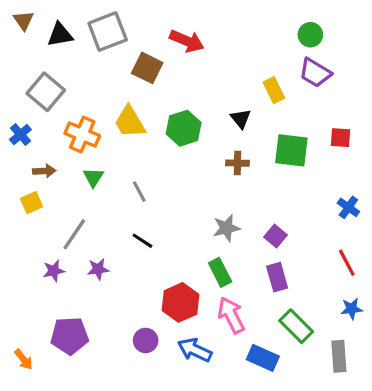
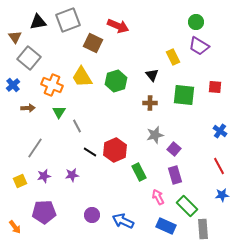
brown triangle: (24, 20) -> (15, 37), moved
gray line: (139, 192) -> (77, 126), moved
yellow square: (32, 203) -> (20, 181), moved
gray star: (226, 228) -> (155, 135), moved
gray line: (74, 234) -> (35, 148), moved
purple star: (98, 269) -> (72, 175), moved
purple star: (54, 271) -> (44, 176), moved
red hexagon: (180, 302) -> (115, 150), moved
pink arrow: (231, 315) -> (158, 197), moved, size x0.7
gray rectangle: (339, 356) -> (203, 229), moved

